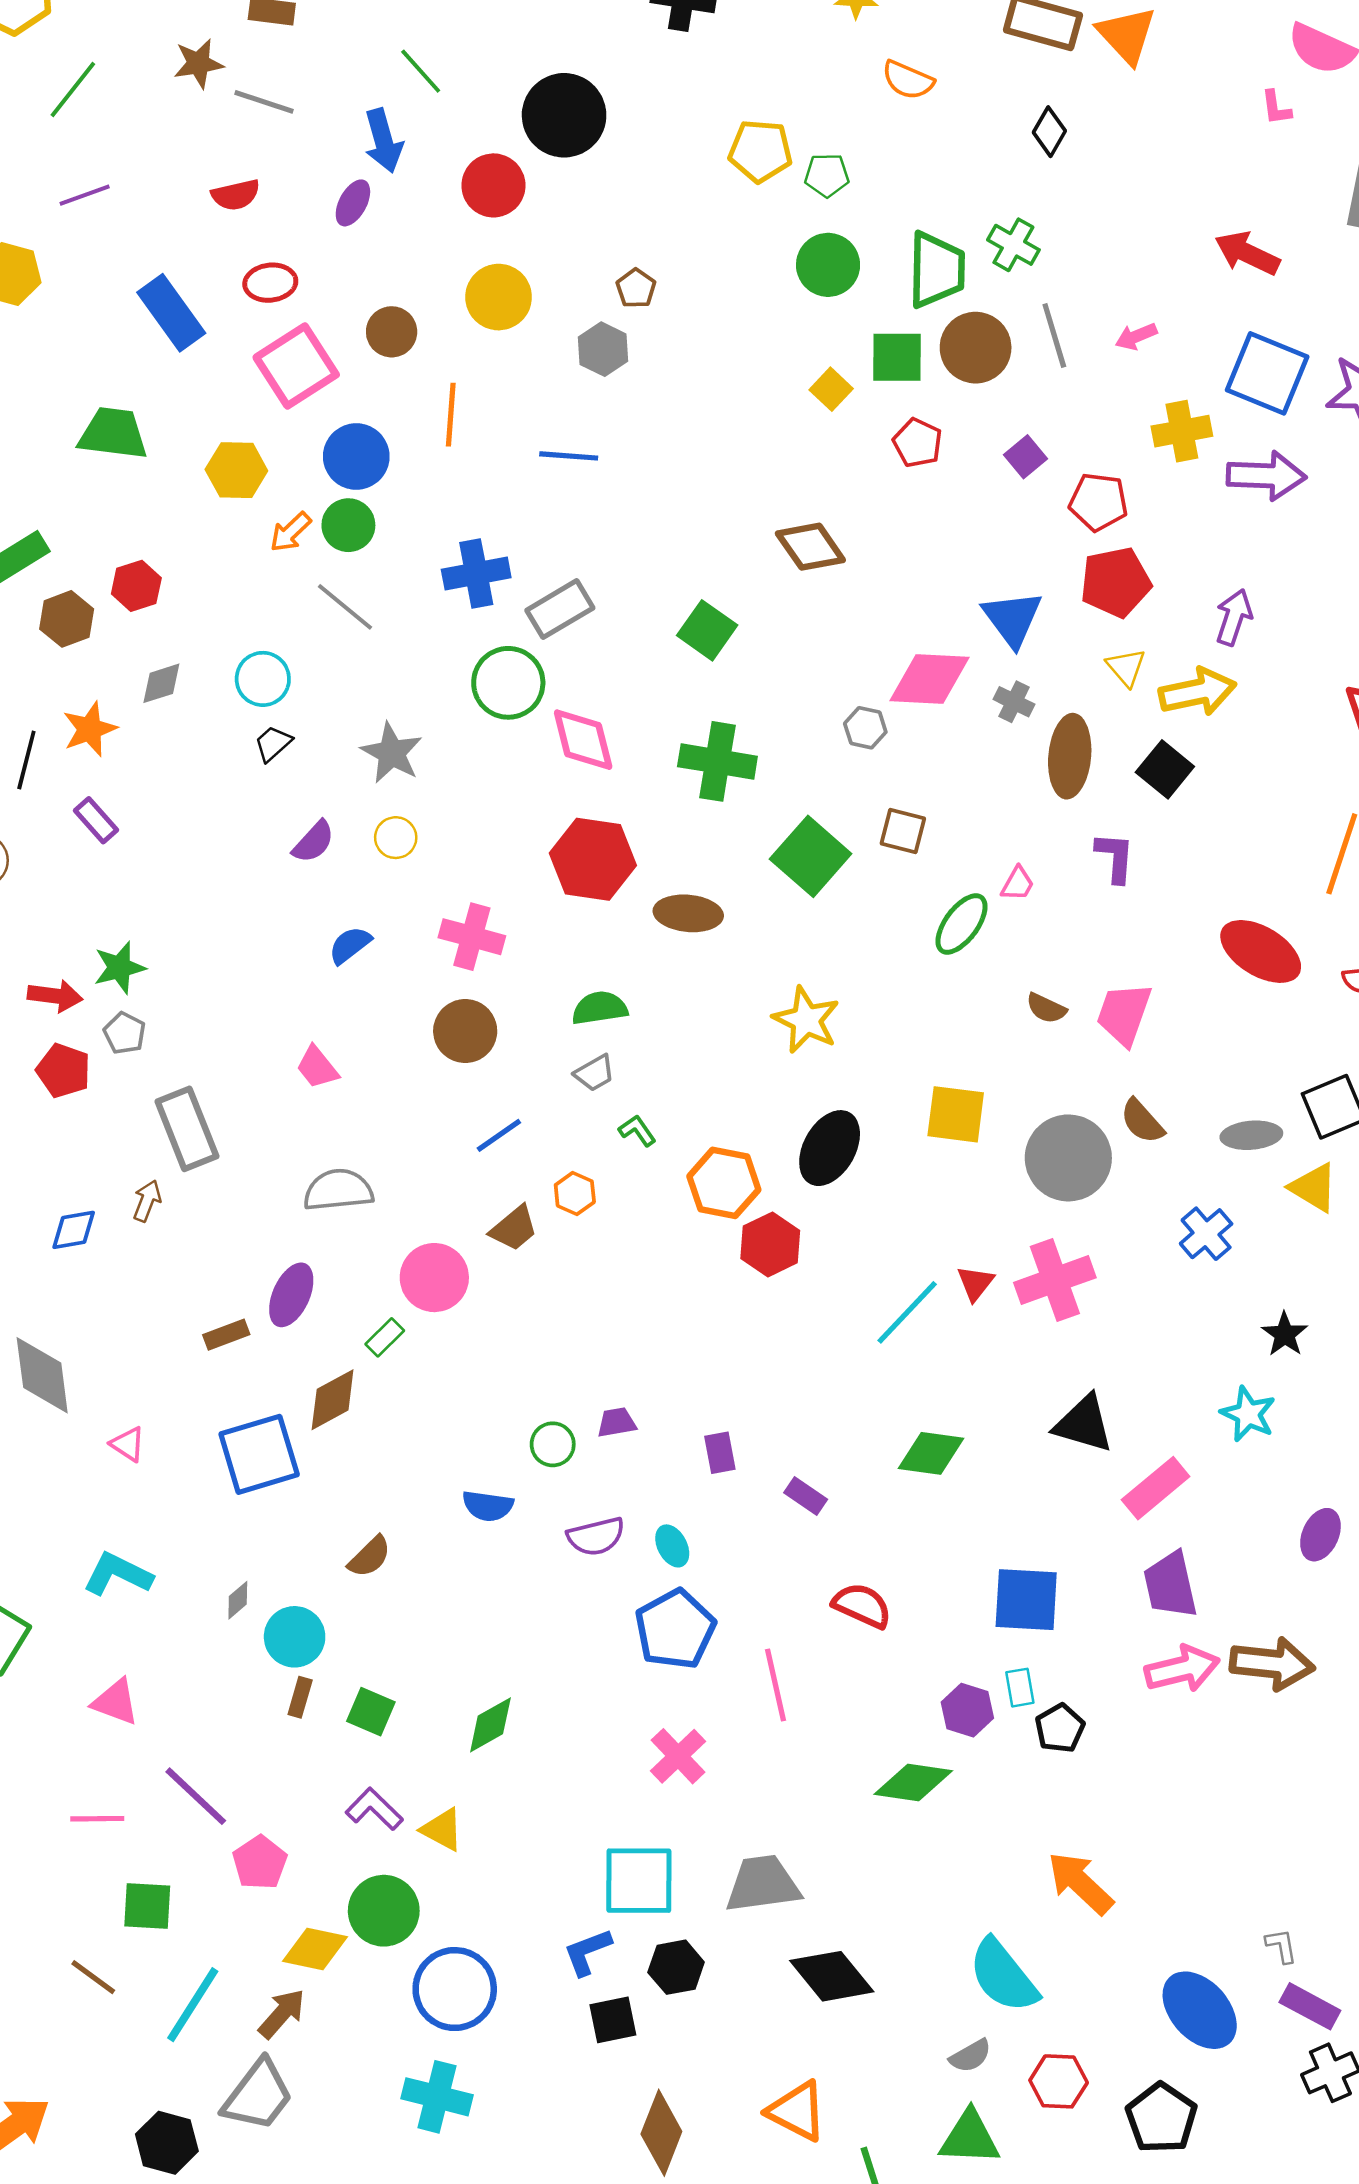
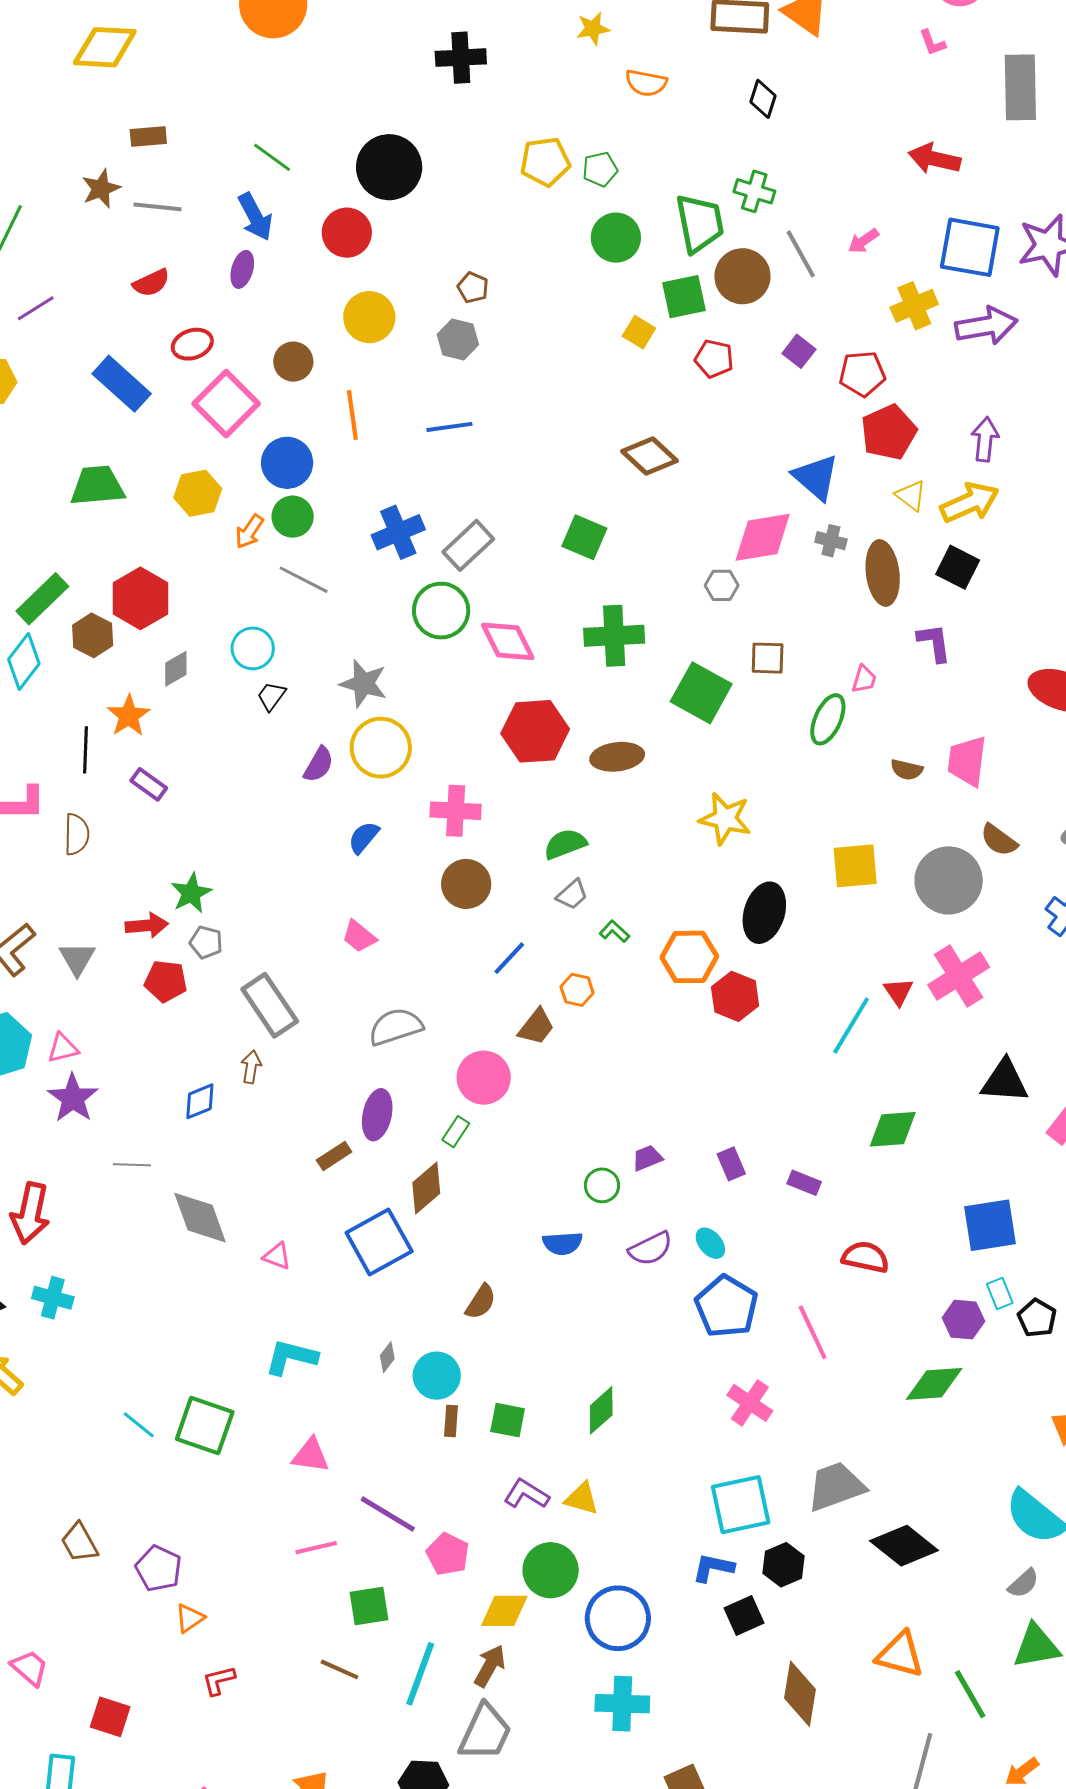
red hexagon: (136, 586) -> (140, 598), size x1.5
yellow circle: (396, 838) -> (381, 748), size x1.8
blue L-shape: (587, 1952) -> (713, 1568), turned 45

